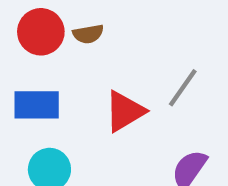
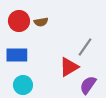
red triangle: (125, 111) -> (69, 67), moved

